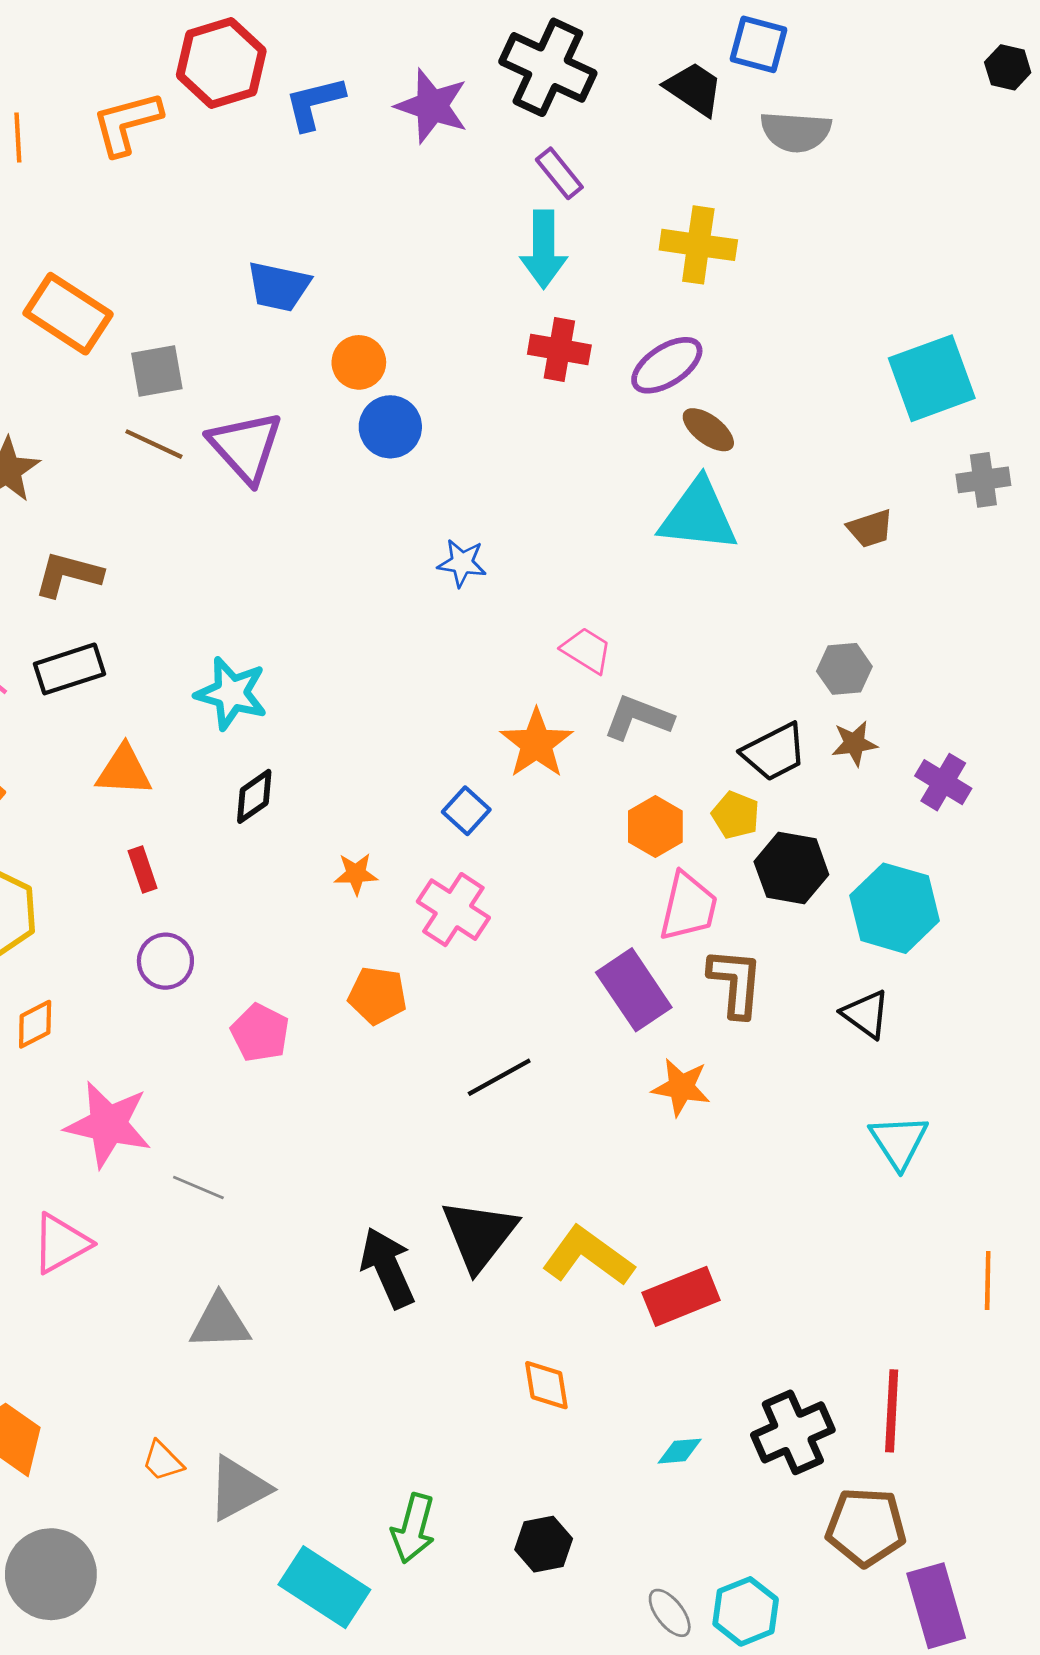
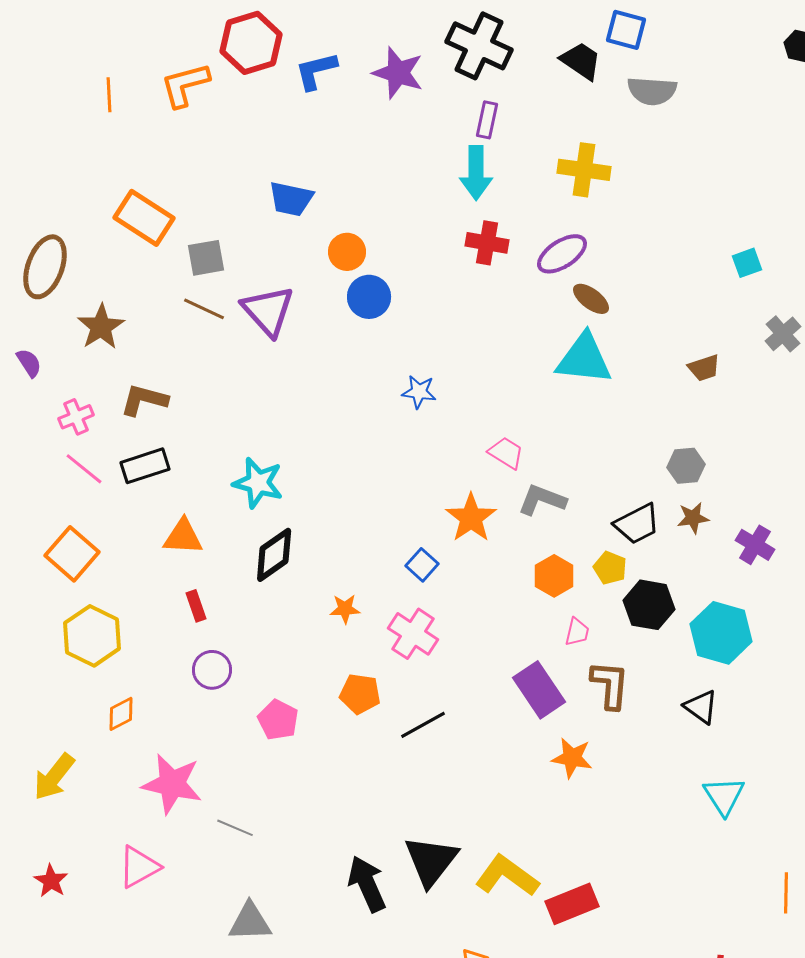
purple rectangle: (559, 173) -> (487, 120), turned 51
cyan square: (932, 378) -> (747, 263), size x0.5
gray cross: (983, 480) -> (783, 334), turned -33
black diamond: (254, 796) -> (274, 555), size x1.4
pink trapezoid: (688, 907) -> (577, 632), size x0.6
black line: (499, 1077) -> (423, 725), moved

